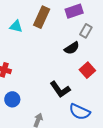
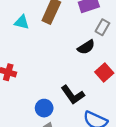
blue circle: (12, 99) -> (44, 108), moved

